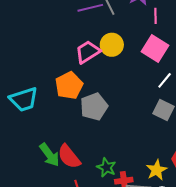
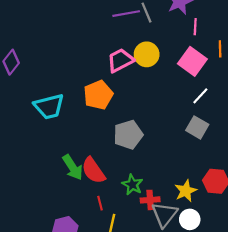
gray pentagon: (94, 107) -> (128, 135), moved

